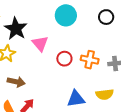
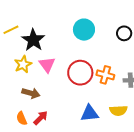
pink triangle: (40, 44) -> (47, 65), moved
red circle: (64, 59) -> (80, 73), size x1.6

